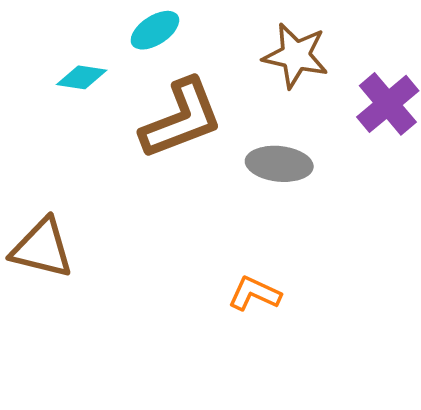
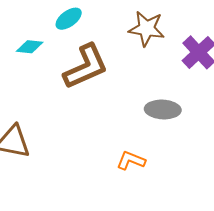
gray ellipse: (279, 164) -> (163, 109), moved

